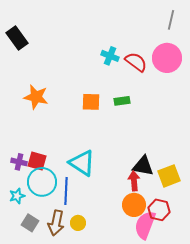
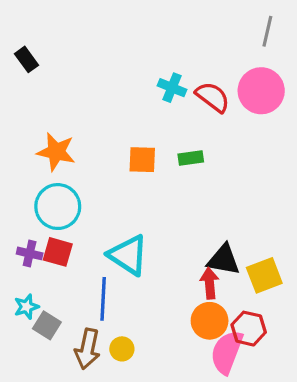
black rectangle: (17, 38) -> (26, 59), size x0.7
cyan circle: (42, 182) -> (58, 207), moved
gray square: (30, 223) -> (47, 325), moved

